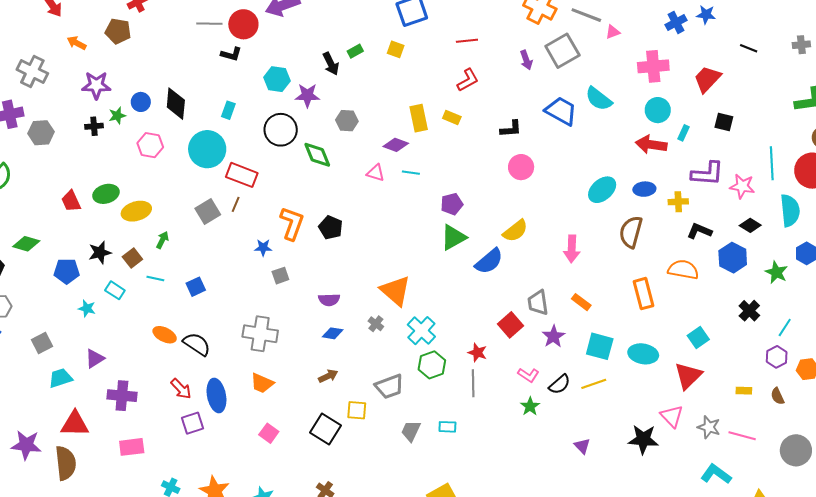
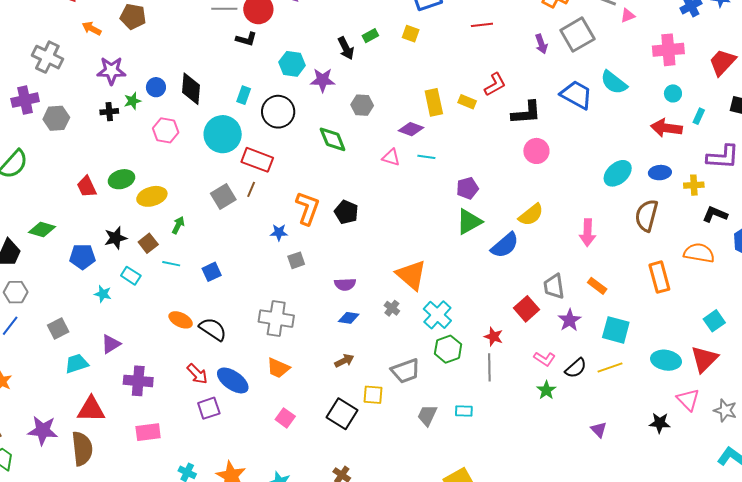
red L-shape: (468, 80) -> (495, 84), moved
cyan circle: (658, 110) -> (673, 93), size x0.7
black L-shape: (511, 129) -> (526, 113), size x1.4
black circle: (281, 130) -> (278, 112), moved
cyan ellipse: (643, 354) -> (666, 360), moved
blue ellipse: (216, 395) -> (233, 380), turned -44
black star: (643, 439) -> (660, 423), size x0.7

